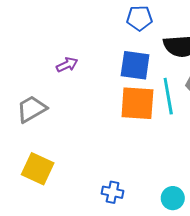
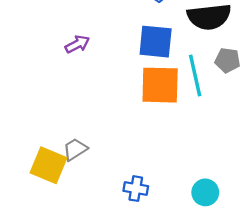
gray trapezoid: (32, 109) -> (75, 149), moved, size x0.7

